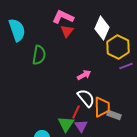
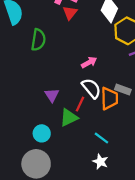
gray rectangle: (114, 115) -> (123, 89), moved
green triangle: (66, 124) -> (69, 118), turned 30
purple triangle: (81, 126) -> (52, 95), moved

